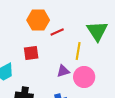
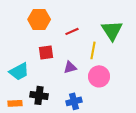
orange hexagon: (38, 20) -> (39, 19), moved
purple triangle: (63, 71) -> (70, 67), moved

